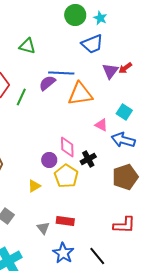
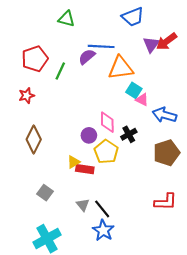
red arrow: (125, 68) -> (167, 41), size x1.5
cyan square: (124, 112) -> (134, 90), moved
red rectangle: (65, 221) -> (85, 169), moved
black line: (97, 256) -> (102, 209), moved

